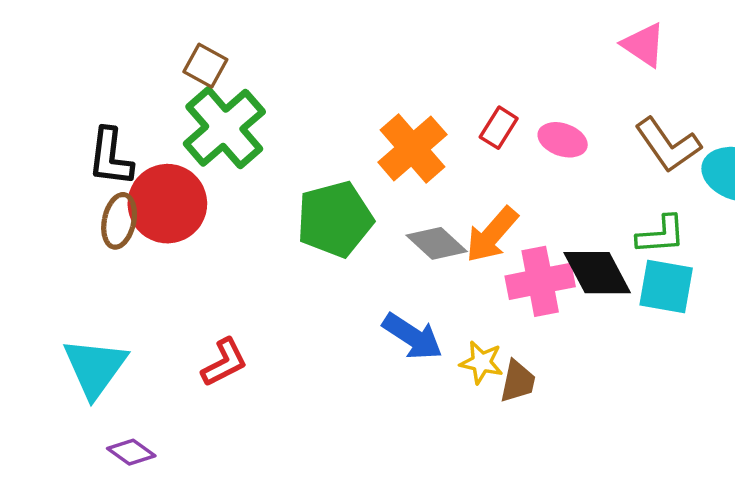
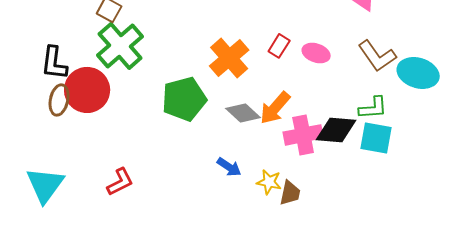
black diamond: (597, 273) -> (336, 130), turned -57
blue arrow: (412, 337) -> (229, 167), size x0.7

